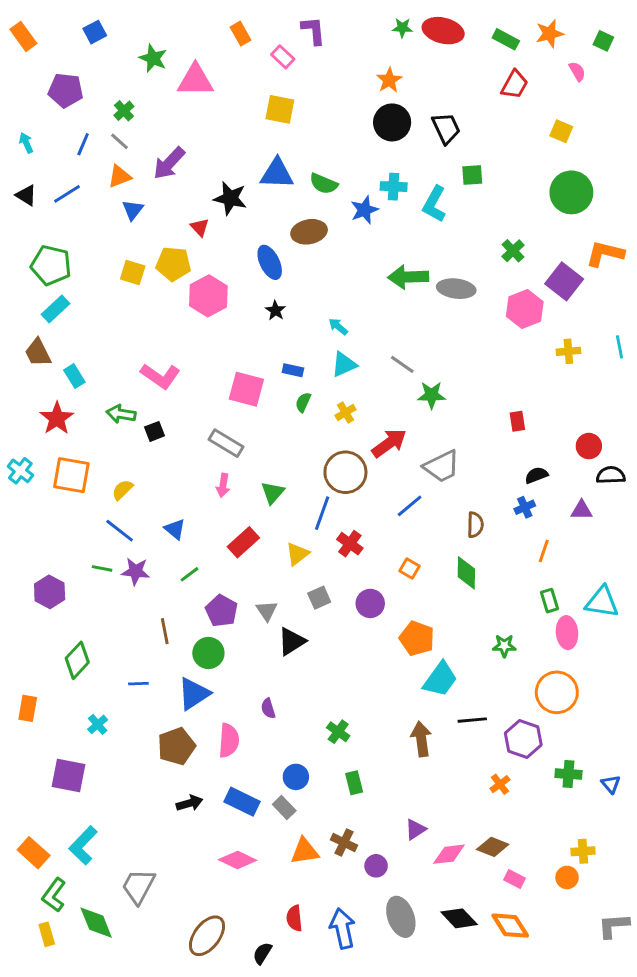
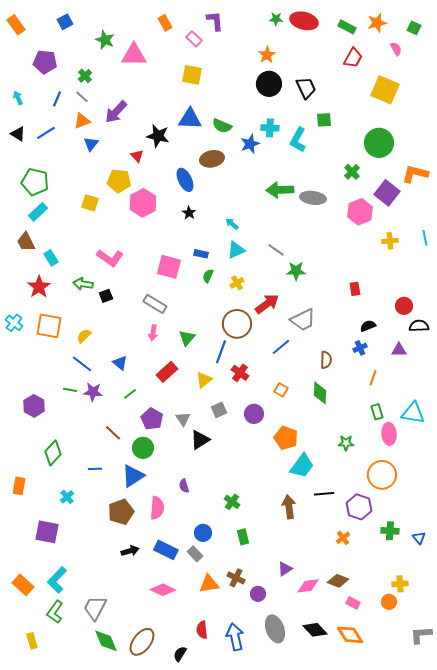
yellow square: (561, 131) -> (385, 90), size x1.8
green circle: (571, 192) -> (379, 143), moved
yellow square: (133, 273) -> (90, 203), moved
brown line: (165, 631) -> (113, 433), turned -36
green L-shape: (54, 895) -> (55, 612), moved
green diamond: (96, 923) -> (106, 641), moved

